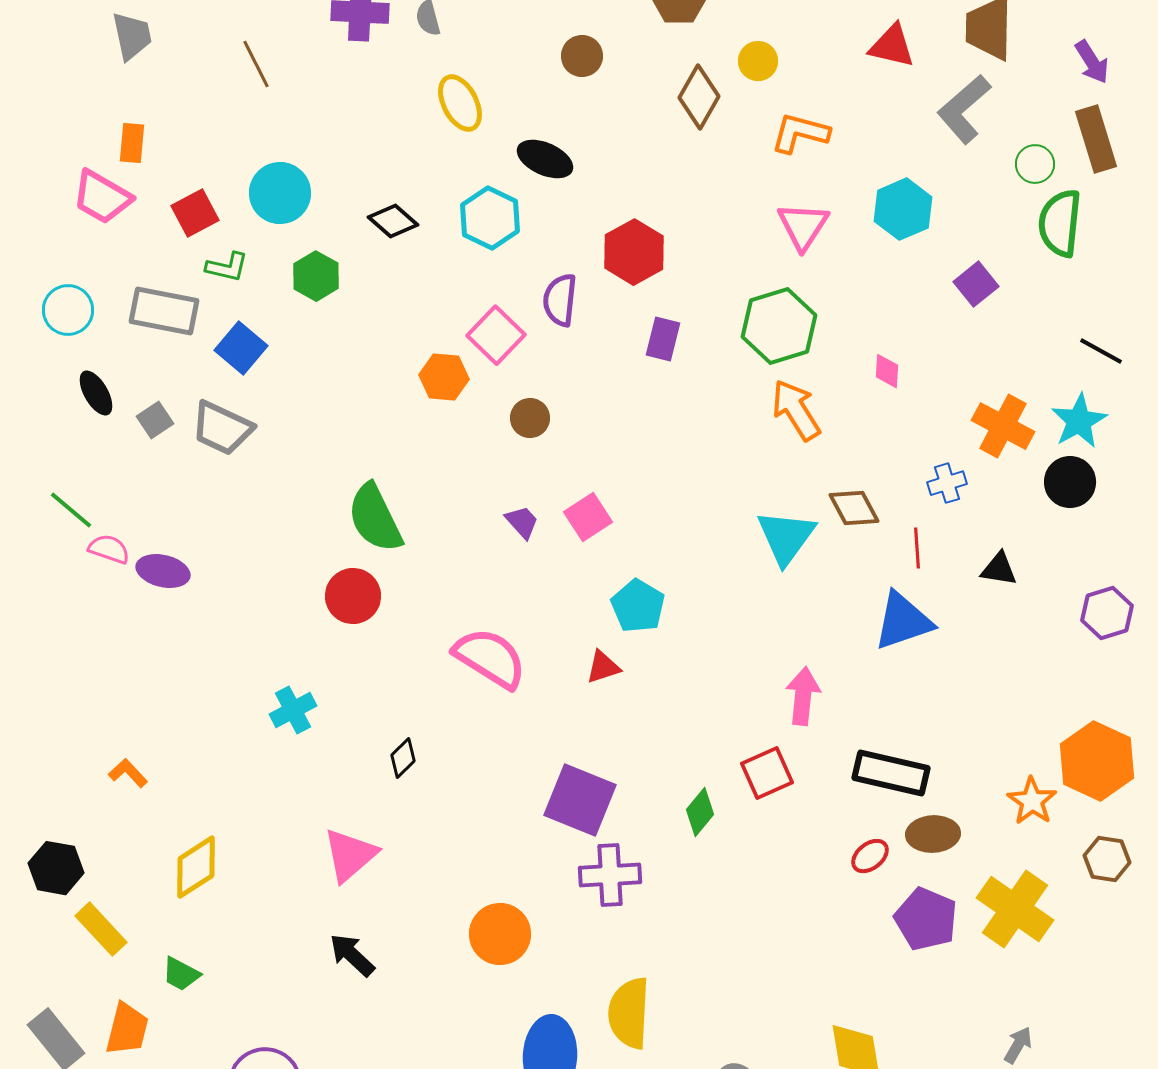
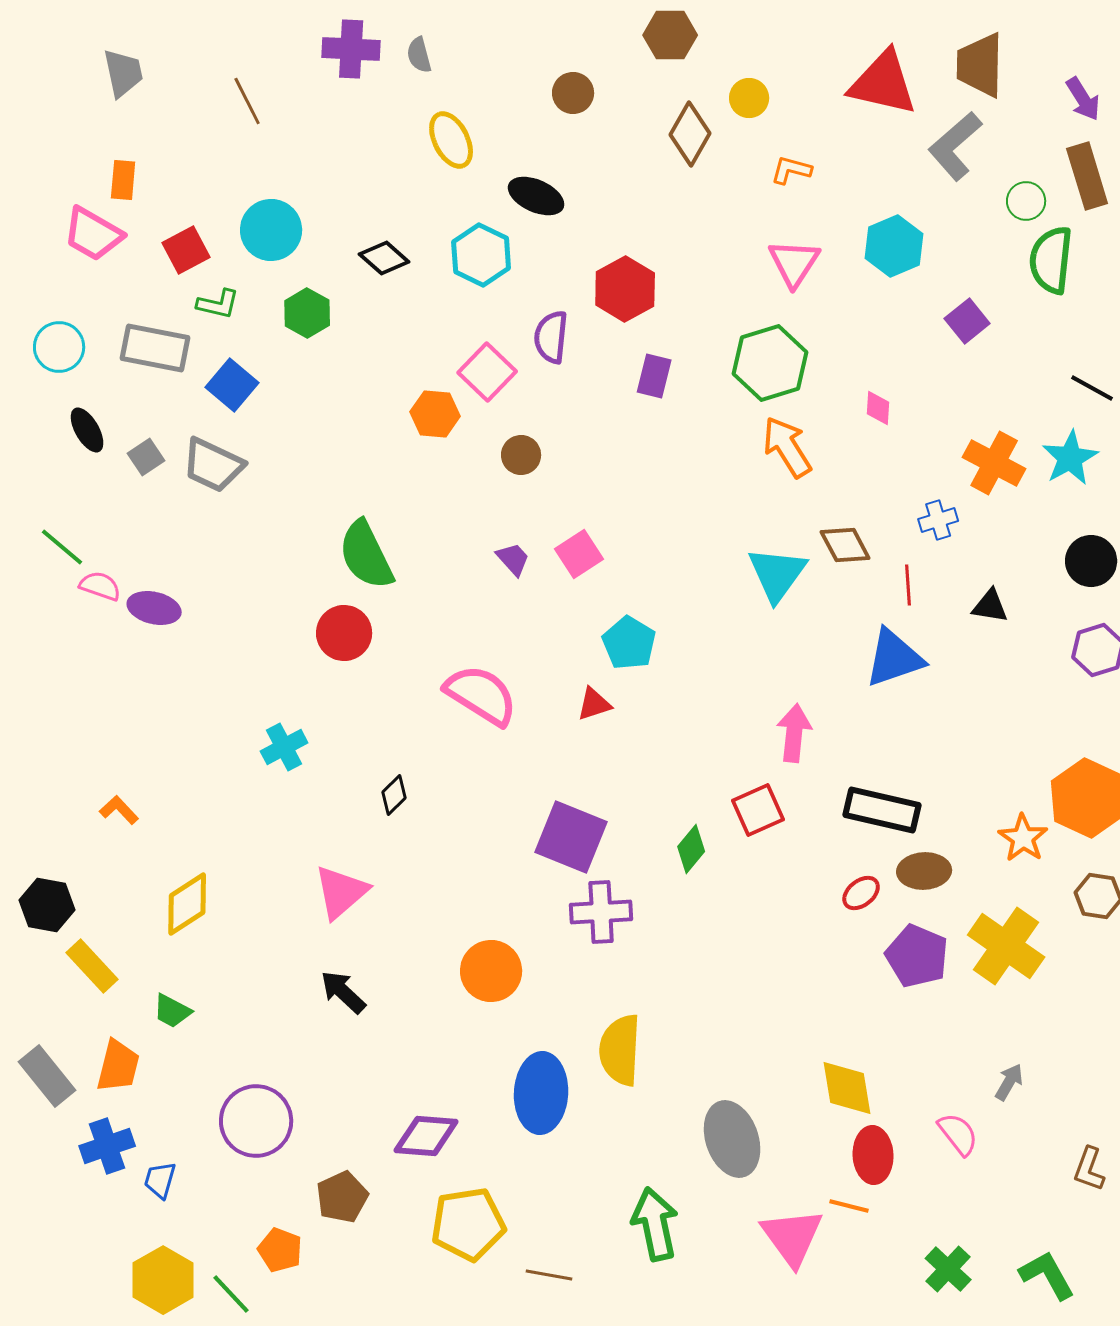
red triangle: (892, 46) -> (883, 83), size x1.5
orange L-shape: (800, 133) -> (791, 170), size x0.7
black circle: (1070, 482) -> (1091, 561), moved

